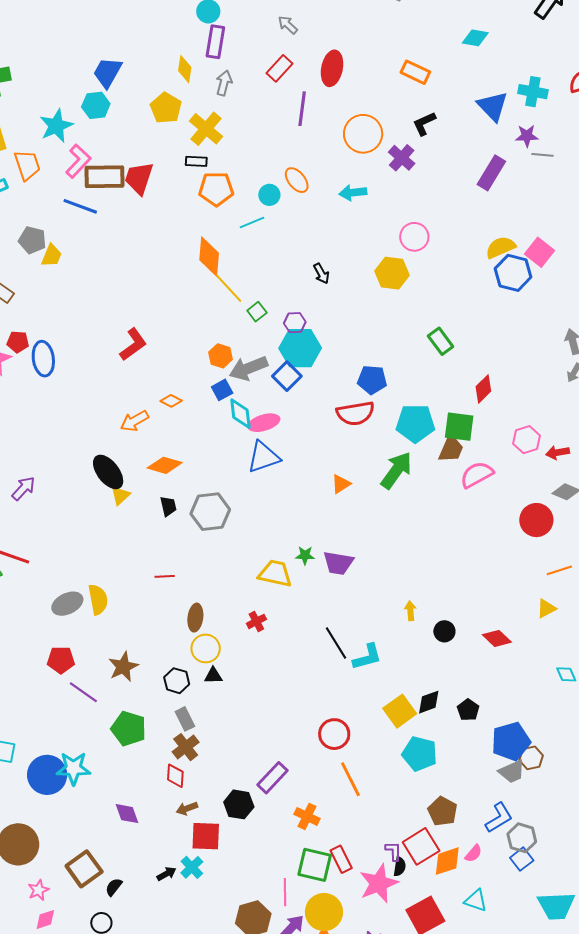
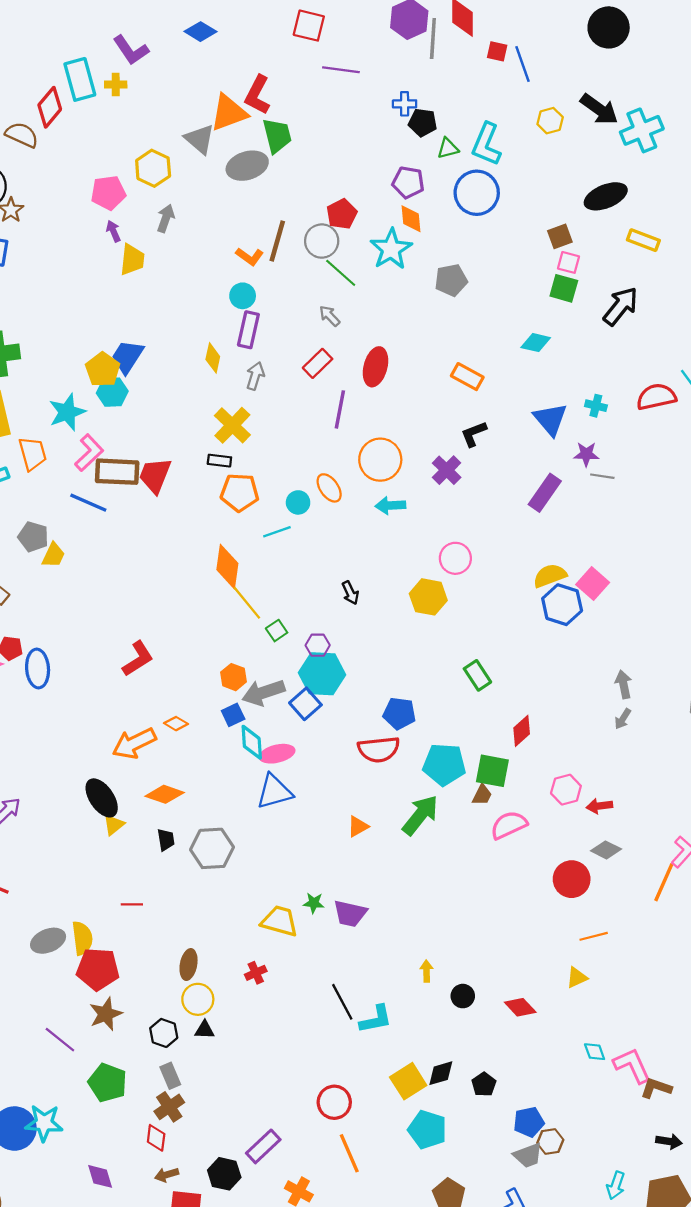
cyan cross: (533, 92) -> (596, 406), size x0.7
yellow pentagon: (166, 108) -> (103, 370), moved
orange circle: (363, 134) -> (380, 460), moved
orange arrow: (134, 421) -> (134, 743), size x1.4
brown trapezoid: (451, 449) -> (482, 795), size x0.7
red line: (165, 576) -> (132, 904), moved
red pentagon: (61, 660) -> (98, 969), moved, size x1.4
blue pentagon: (511, 741) -> (529, 1122), size x0.7

